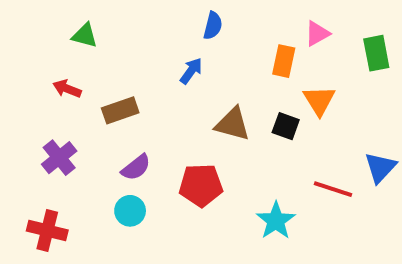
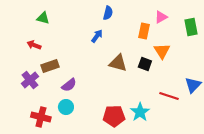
brown rectangle: (120, 110) -> (50, 66), moved
red pentagon: (201, 185) -> (114, 116), moved
red cross: (47, 231) -> (41, 117), moved

